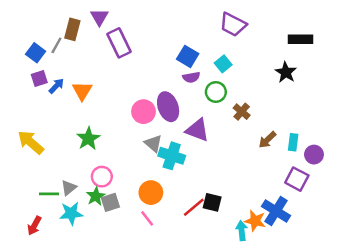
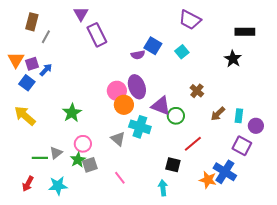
brown rectangle: (72, 29) -> (32, 22), moved
blue square: (36, 53) -> (27, 83), moved
purple semicircle: (191, 77) -> (138, 55), moved
orange triangle: (82, 91) -> (16, 60), moved
green circle: (216, 92) -> (176, 116), moved
gray triangle: (153, 144) -> (118, 139), moved
orange circle: (151, 193) -> (124, 105), moved
red line: (194, 207) -> (193, 144), moved
cyan star: (71, 213) -> (58, 186), moved
cyan arrow: (242, 231) -> (163, 188), moved

